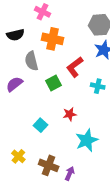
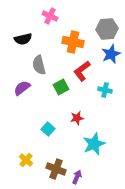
orange cross: (53, 39) -> (73, 42), moved

